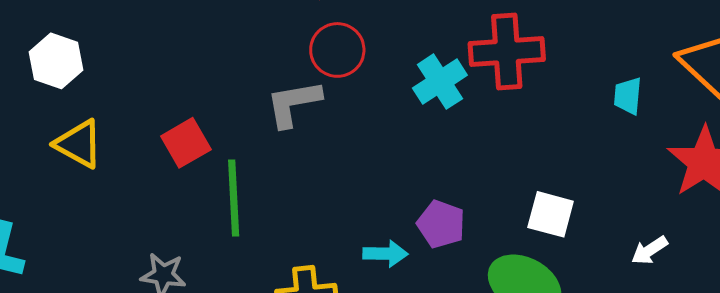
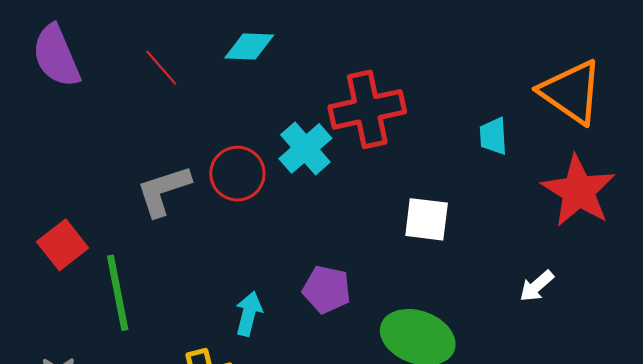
red circle: (337, 50) -> (237, 174), moved
white square: (551, 214) -> (427, 219), moved
cyan arrow: (385, 254) -> (249, 314), moved, turned -69

